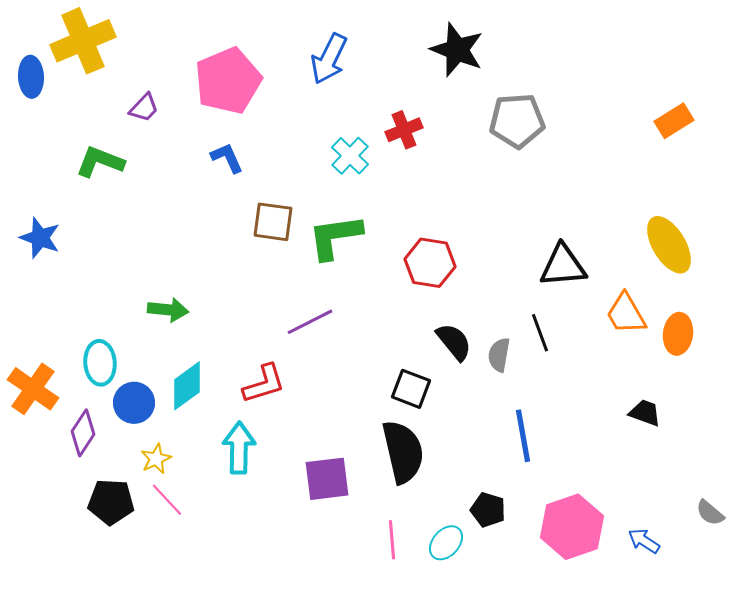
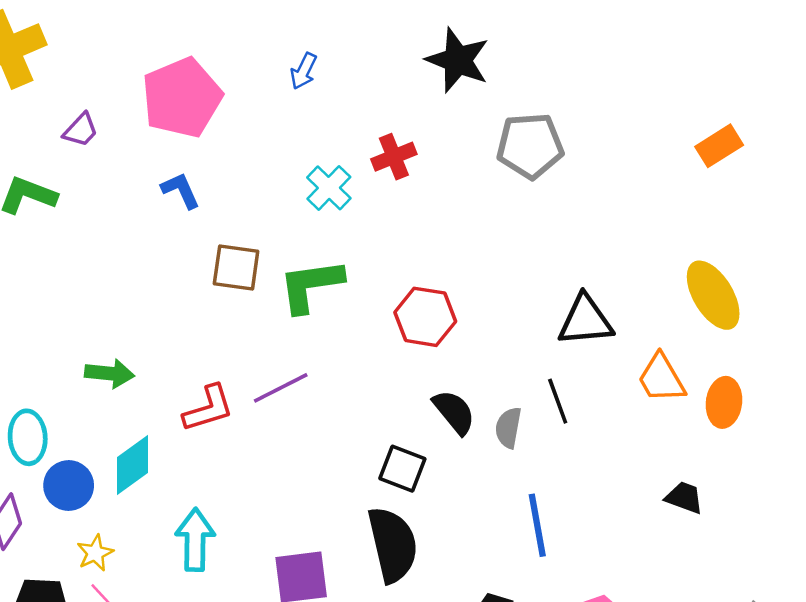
blue arrow: (329, 59) -> (304, 71), size x0.6
red L-shape: (264, 384) -> (208, 408), moved

